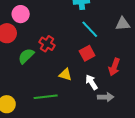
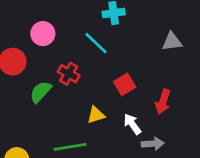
pink circle: (21, 14) -> (43, 34), moved
cyan line: (90, 29) -> (96, 43), moved
yellow triangle: (65, 75) -> (96, 115), turned -32

